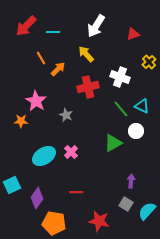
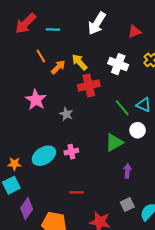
yellow arrow: (86, 54) -> (80, 62), moved
white cross: (120, 77) -> (118, 64), moved
orange star: (21, 121) -> (14, 164), moved
pink cross: (71, 152) -> (71, 152), turned 32
purple arrow: (131, 181) -> (127, 171), moved
purple diamond: (37, 198) -> (27, 209), moved
gray square: (126, 204) -> (127, 205), turned 32

